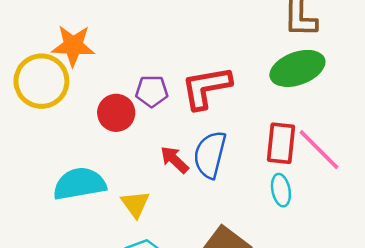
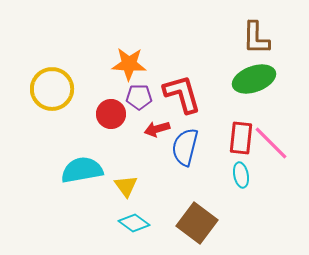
orange star: (73, 46) -> (129, 64), moved
red L-shape: (206, 87) -> (182, 94), turned 84
red arrow: (175, 160) -> (157, 129), moved, turned -60

